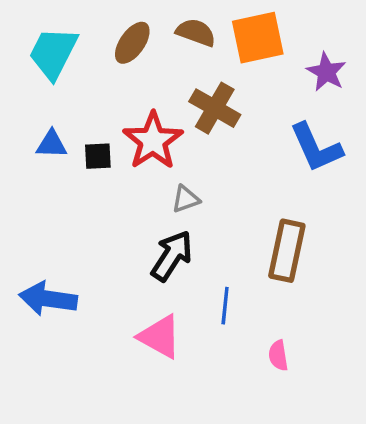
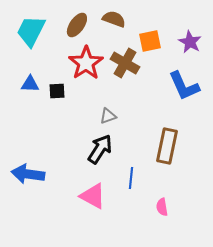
orange square: (258, 38) -> (150, 41), moved, size x0.7
red star: (153, 141) -> (86, 63), moved

